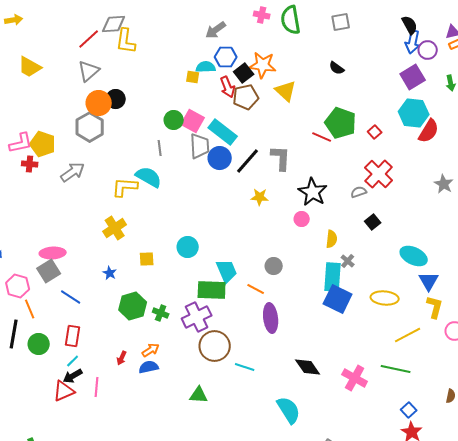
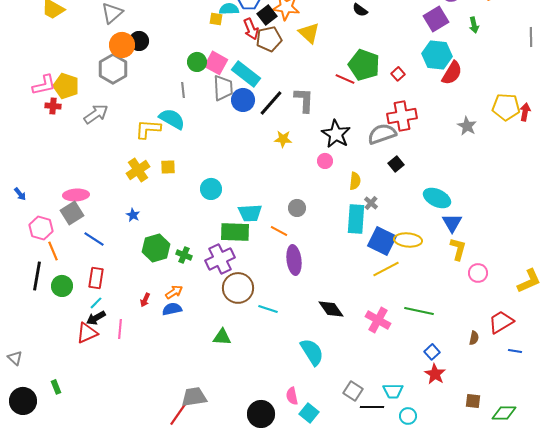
red cross: (379, 174) -> (402, 116), turned 36
gray semicircle: (359, 192) -> (382, 134), size x1.8
yellow square: (147, 259) -> (168, 167), moved
cyan trapezoid: (227, 271) -> (250, 213), turned 110
blue square: (338, 299) -> (382, 241), moved
yellow line: (408, 335) -> (386, 269), moved

